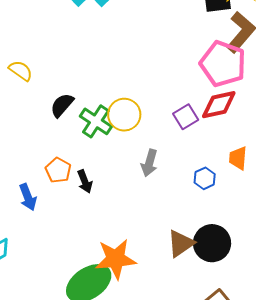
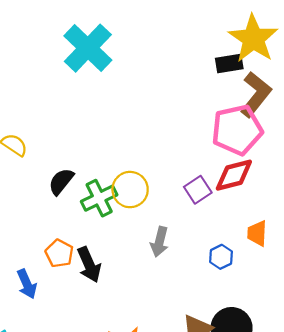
pink pentagon: (223, 64) -> (237, 130), turned -30
green cross: (96, 121) -> (99, 198), turned 32
black arrow: (85, 181) -> (89, 265), size x1.4

